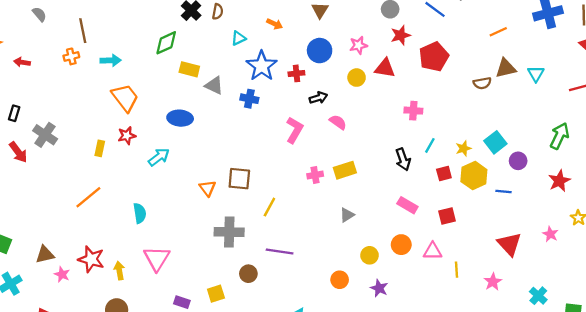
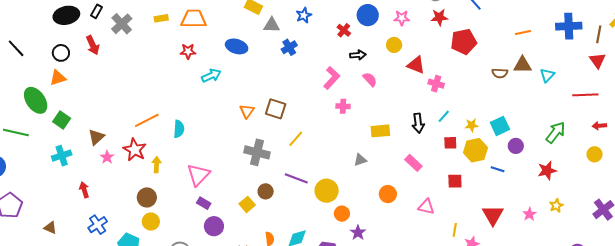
blue star: (262, 66) -> (304, 15), moved, size x0.6
red triangle: (385, 68) -> (416, 65), moved
red cross: (296, 73) -> (344, 30), turned 32
gray triangle: (214, 85) -> (272, 25), turned -36
orange trapezoid: (125, 98) -> (194, 19), turned -64
blue cross: (249, 99) -> (289, 47), moved, turned 35
gray cross: (45, 135) -> (122, 24), moved
yellow rectangle: (100, 148) -> (161, 18), moved, turned 56
yellow rectangle: (345, 170) -> (380, 131), moved
pink cross: (315, 175) -> (343, 106), moved
orange line: (88, 197) -> (147, 120), moved
cyan semicircle: (140, 213) -> (179, 129), moved
red square: (447, 216) -> (455, 181), moved
orange circle: (401, 245) -> (388, 194), moved
brown triangle: (45, 255) -> (96, 137), turned -42
yellow circle: (370, 255) -> (327, 191), moved, size x1.5
pink triangle: (157, 258) -> (198, 175), moved
yellow line: (456, 270) -> (455, 230), moved
purple star: (379, 288) -> (358, 233), moved
yellow square: (216, 294) -> (247, 204), moved, turned -35

